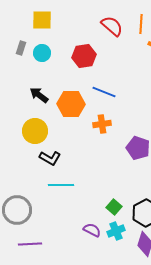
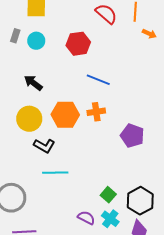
orange hexagon: (71, 104) -> (65, 115), moved
cyan cross: (116, 231) -> (110, 219), turned -30

